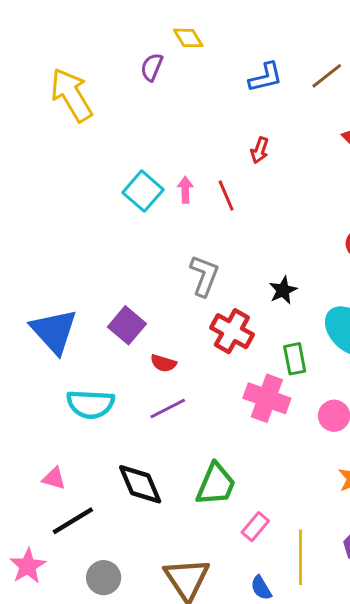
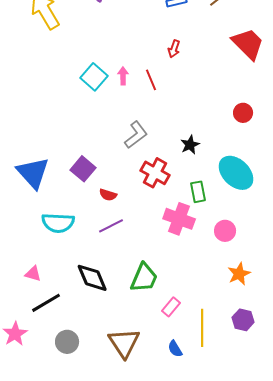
gray L-shape: (204, 276) -> (136, 135), turned 32

